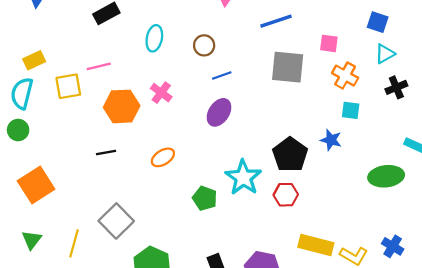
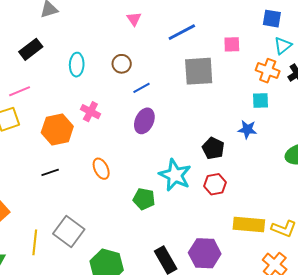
pink line: (99, 66) -> (20, 91), moved
orange cross: (345, 76) -> (268, 71), moved
black pentagon: (290, 155) -> (213, 148), size x0.7
orange ellipse: (163, 157) -> (101, 169), turned -75
yellow line: (74, 243) -> (35, 242), moved

